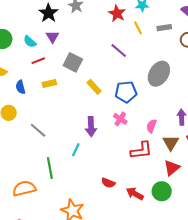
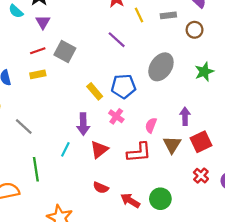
cyan semicircle: (30, 42) -> (16, 11), moved
red line: (38, 61) -> (38, 51), moved
yellow rectangle: (94, 87) -> (95, 91), moved
red triangle: (172, 168) -> (99, 150), moved

